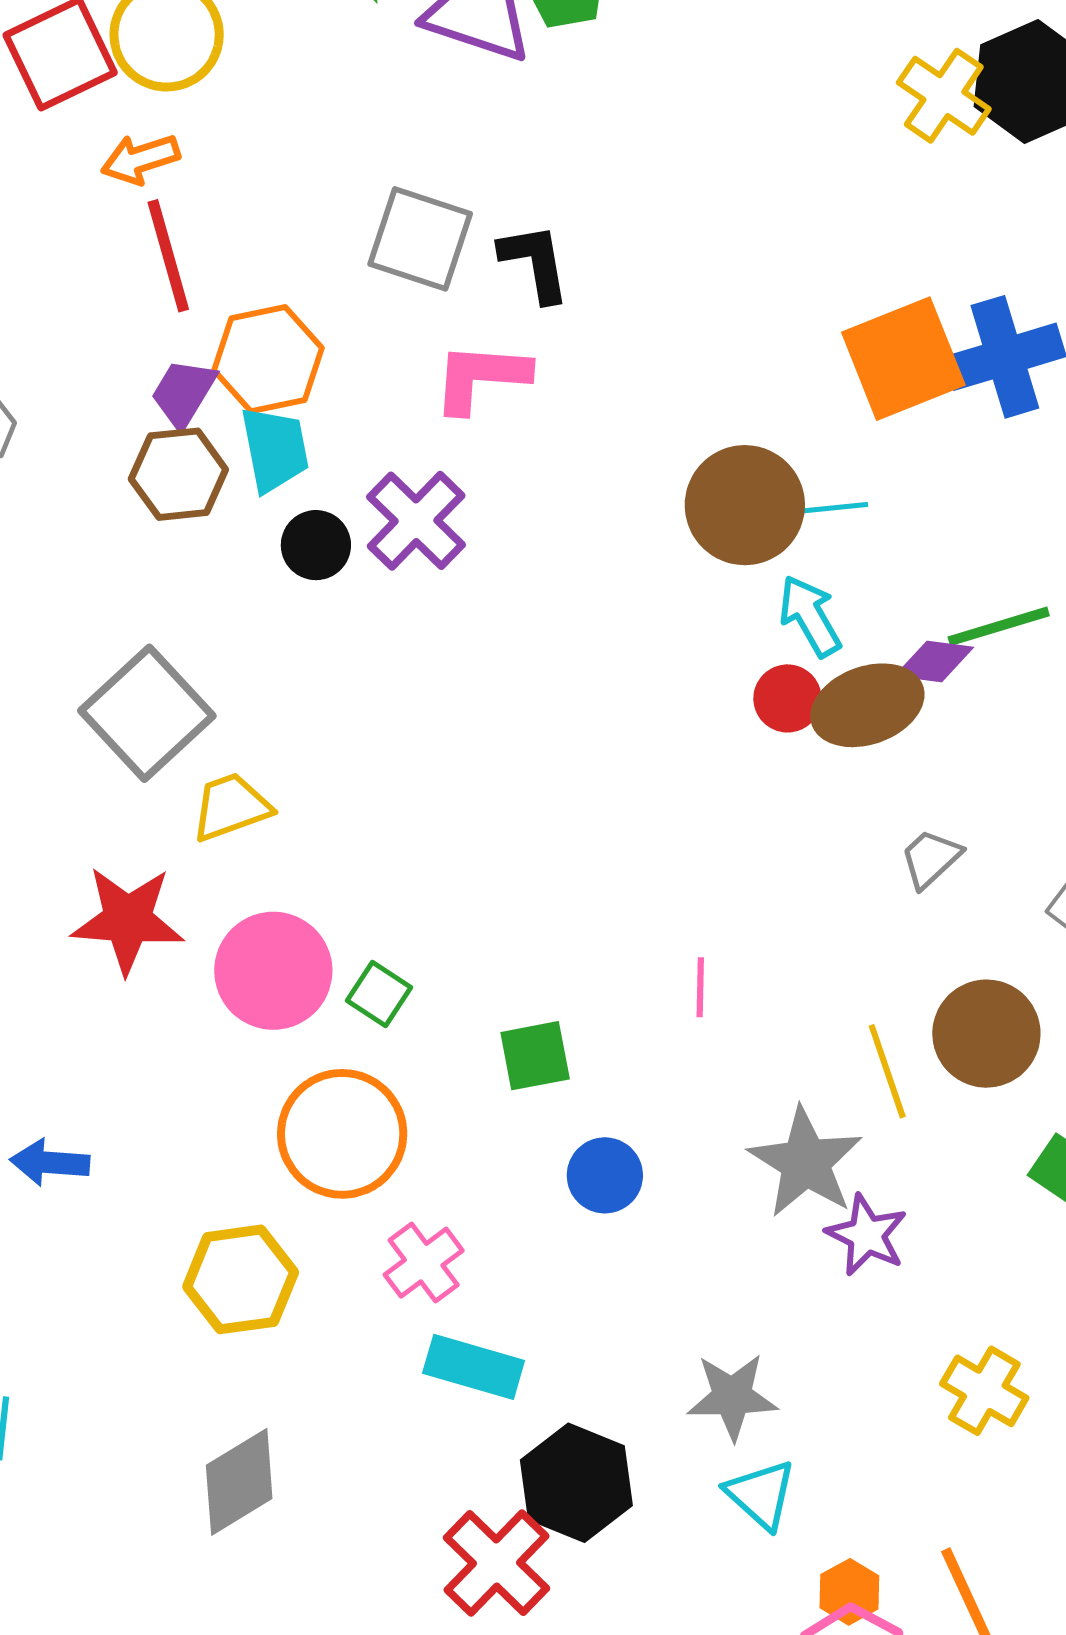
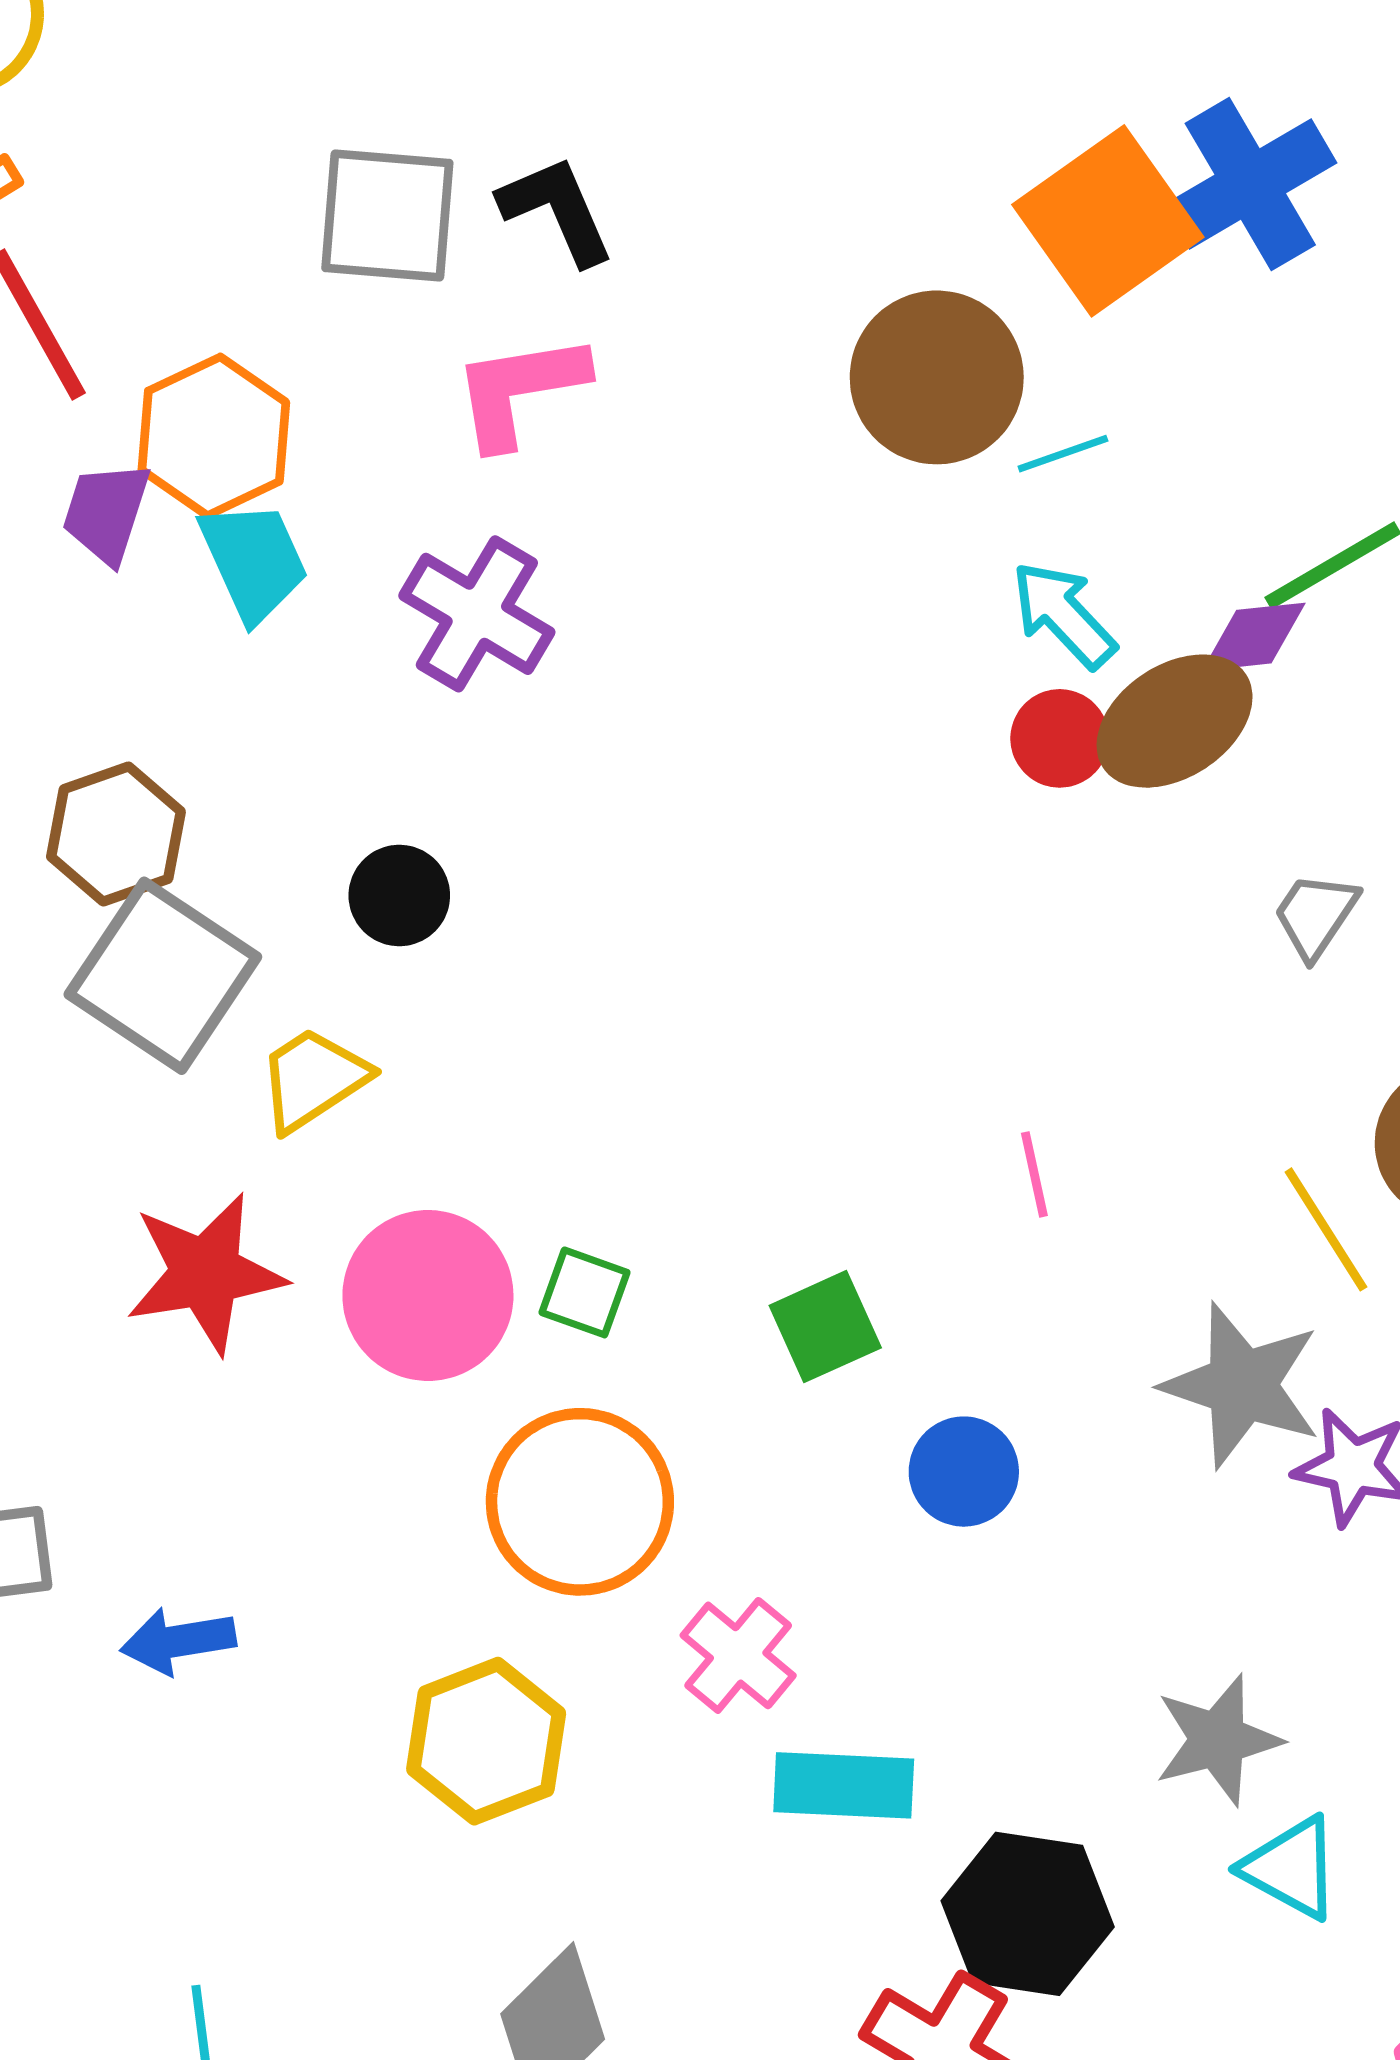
brown hexagon: (178, 474) -> (116, 834), moved
brown circle: (745, 505) -> (937, 377), moved
black circle: (316, 545) -> (399, 895), moved

